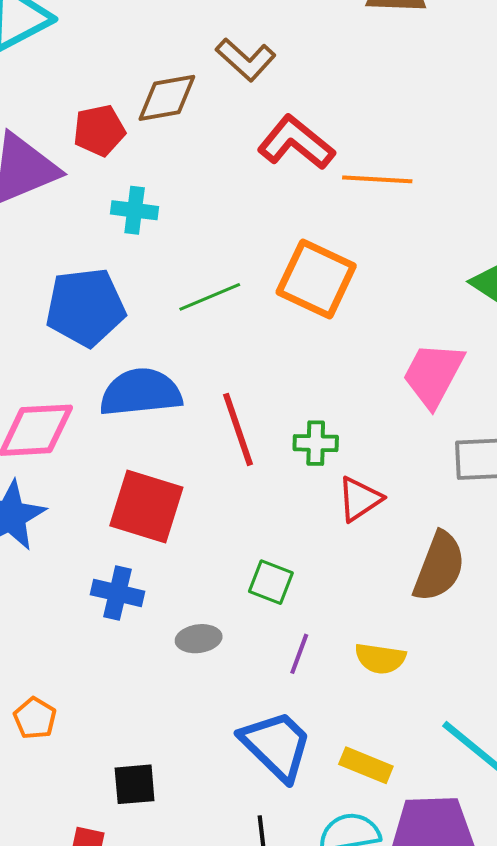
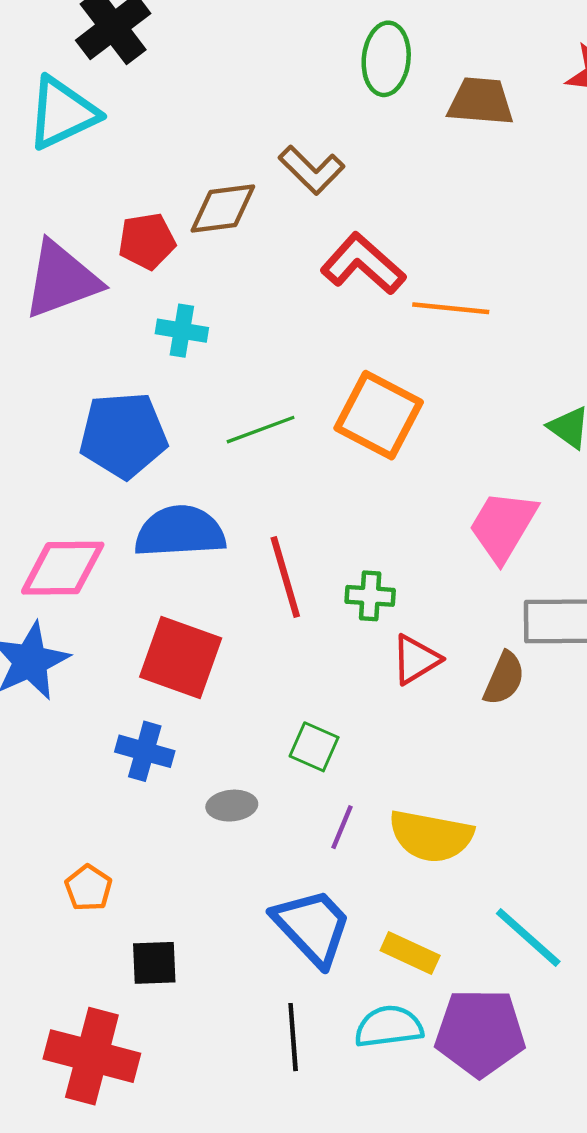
brown semicircle: (439, 567) -> (504, 678), moved, size x0.7
yellow semicircle: (380, 658) -> (431, 836), size x1.5
orange pentagon: (35, 718) -> (88, 888), moved

